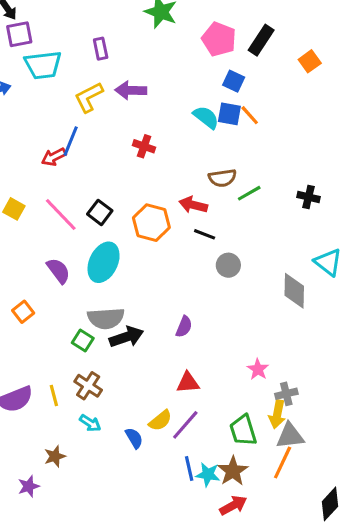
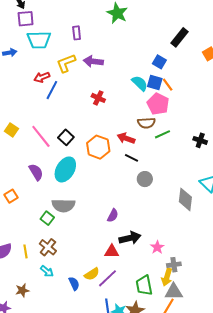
pink pentagon: (219, 39) -> (158, 104), moved
red arrow: (54, 157) -> (42, 77), moved
black arrow: (126, 337) -> (130, 238), moved

